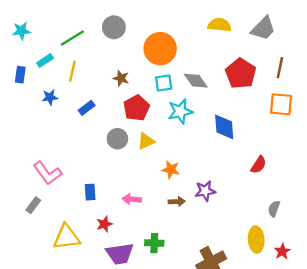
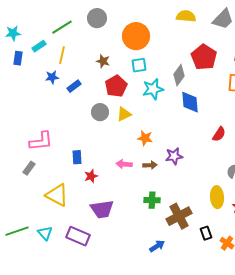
cyan star: (21, 31) -> (13, 33), moved
gray diamond: (196, 81) -> (179, 75), moved, turned 70
blue star: (50, 97) -> (52, 77), moved
pink L-shape: (47, 173) -> (41, 141), turned -60
pink arrow: (132, 199) -> (124, 164), moved
red star: (104, 224) -> (91, 176), moved
yellow triangle: (66, 237) -> (57, 195), turned 35
green cross: (154, 243) -> (152, 200), moved

